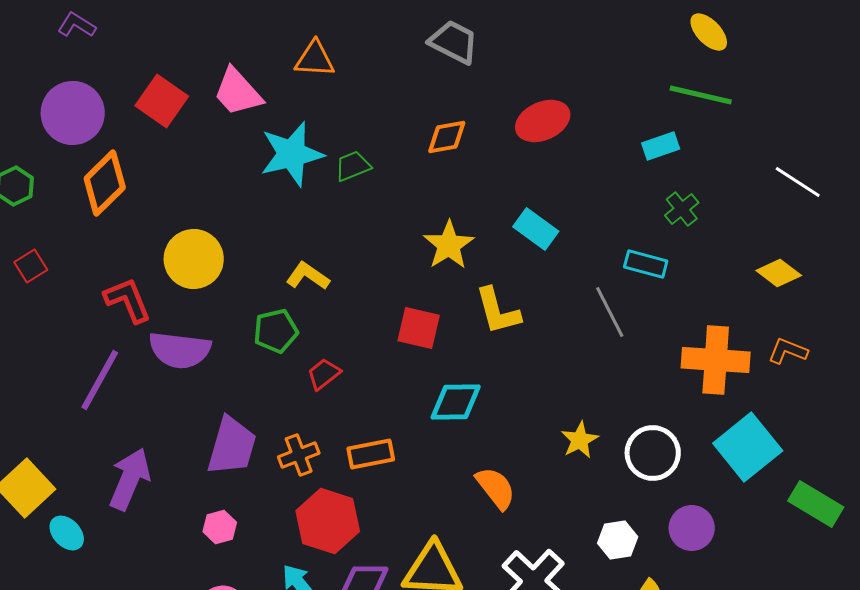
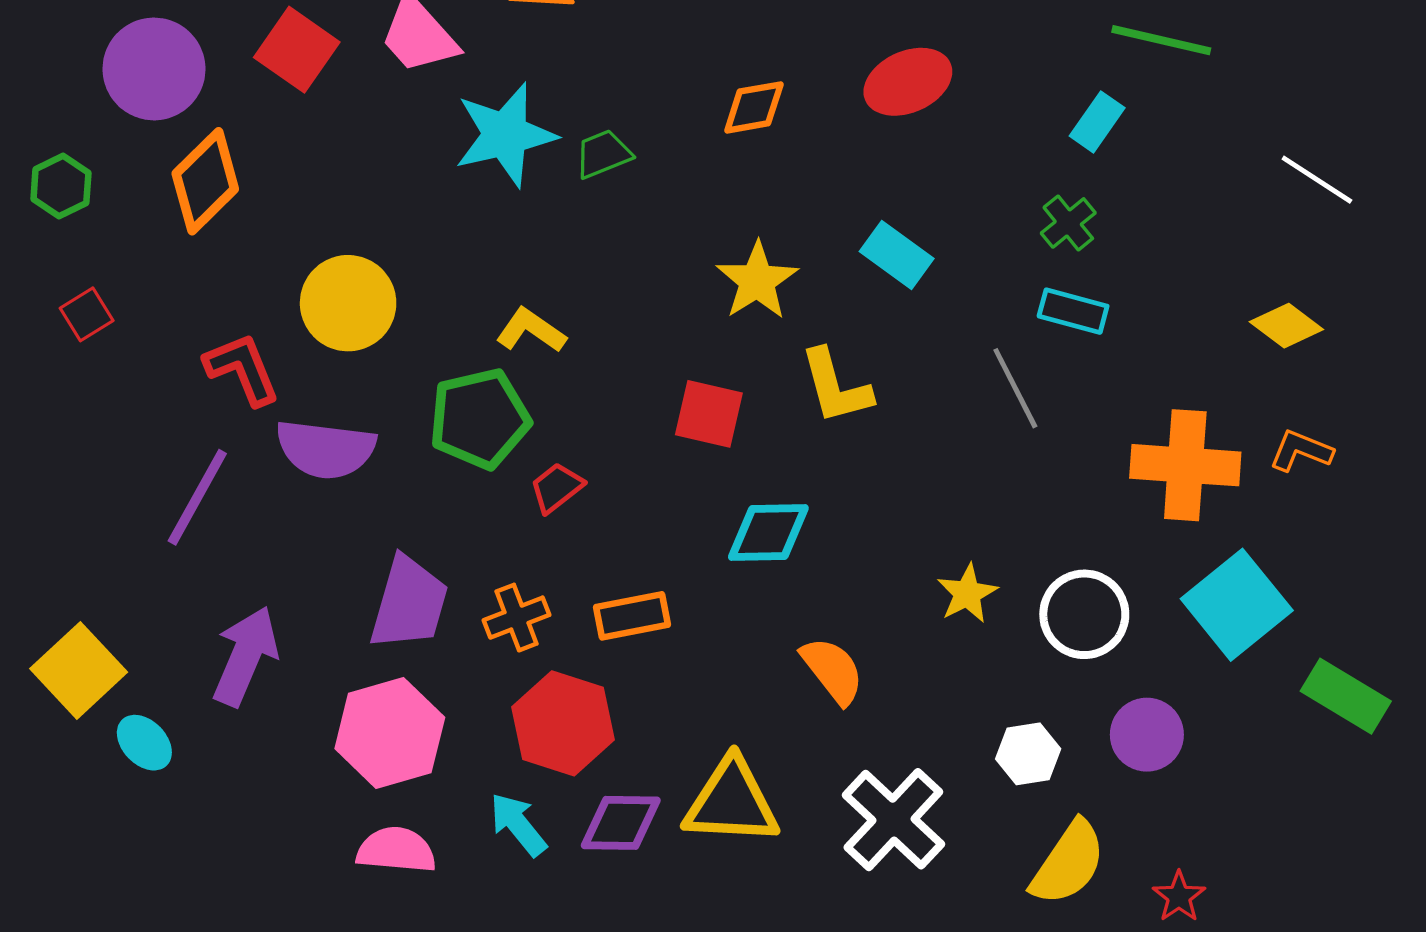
cyan rectangle: (661, 146) -> (1097, 122), turned -36
green cross: (682, 209) -> (1068, 223), moved
green pentagon: (276, 331) -> (480, 419), size x1.4
pink hexagon: (220, 527) -> (390, 733), size x2.0

